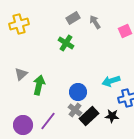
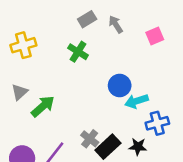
yellow cross: (19, 24) -> (23, 45), moved
green arrow: (39, 85) -> (43, 106), turned 36
blue circle: (78, 92) -> (120, 85), moved

